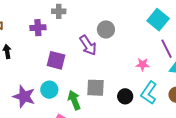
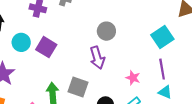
purple arrow: (88, 45) -> (97, 58), moved
cyan circle: (49, 90) -> (21, 42), moved

